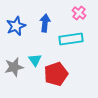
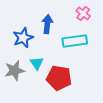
blue star: (16, 26) -> (23, 38), moved
red pentagon: (56, 74) -> (59, 78), turned 30

